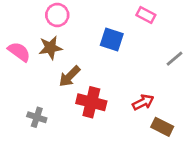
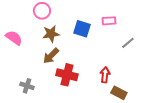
pink rectangle: (146, 15) -> (109, 21), moved, turned -32
brown star: (50, 48) -> (51, 34), moved
red arrow: (143, 102) -> (105, 75), turned -56

